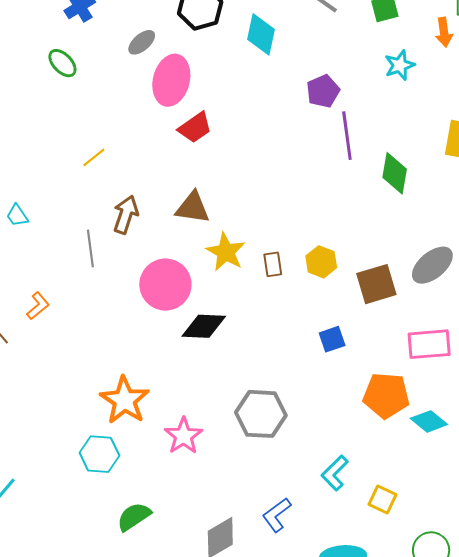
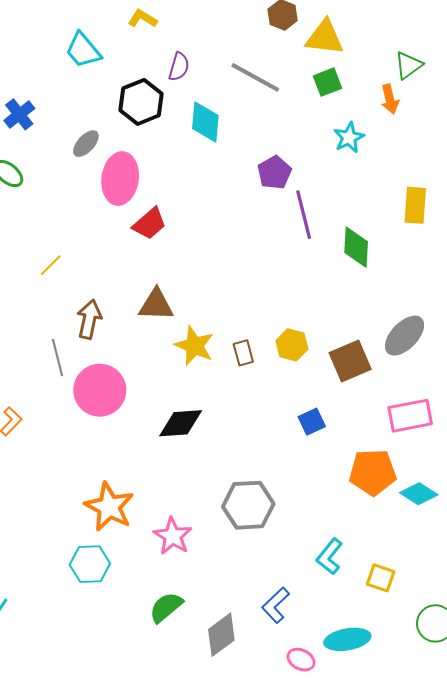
pink circle: (165, 285) -> (100, 390), moved
green semicircle: (134, 517) -> (166, 607), moved

